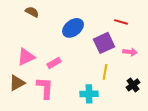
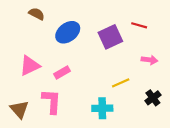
blue ellipse: (73, 28) -> (68, 32), moved
purple square: (104, 43) -> (110, 37), moved
yellow line: (105, 72) -> (121, 83), turned 56
brown triangle: (17, 83) -> (19, 109), moved, turned -42

